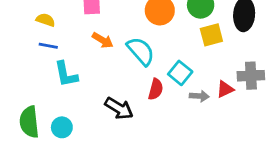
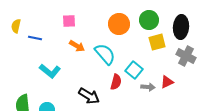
yellow semicircle: (46, 20) -> (16, 26), moved, turned -96
blue line: (48, 46) -> (35, 38), moved
cyan L-shape: (66, 74) -> (50, 71), turned -40
gray cross: (251, 76) -> (186, 56), moved, turned 30

